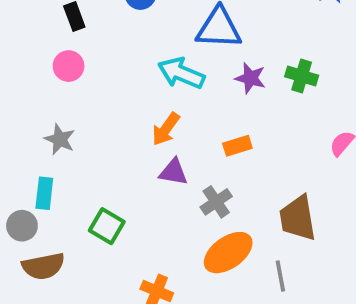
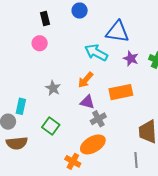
gray star: (60, 139) -> (53, 88), moved
orange rectangle: (237, 146) -> (121, 92), size x1.6
gray cross: (216, 202) -> (98, 119), moved
orange ellipse: (228, 253) -> (93, 144), moved

